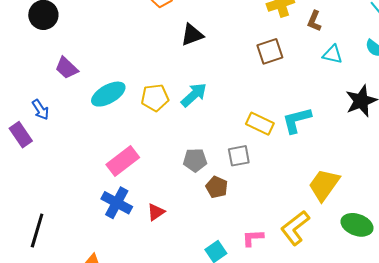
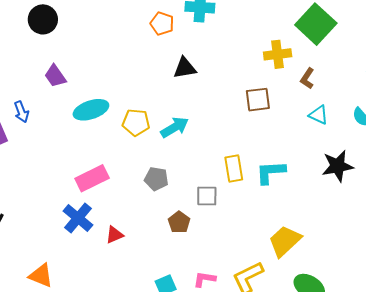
yellow rectangle: (260, 124) -> (234, 168), turned 44
gray pentagon: (195, 160) -> (156, 179), moved

